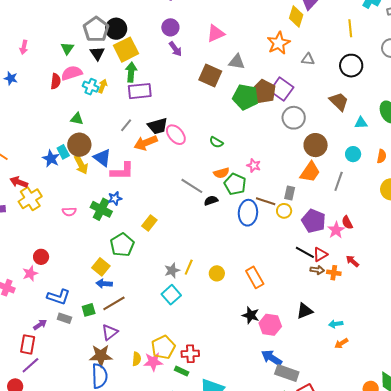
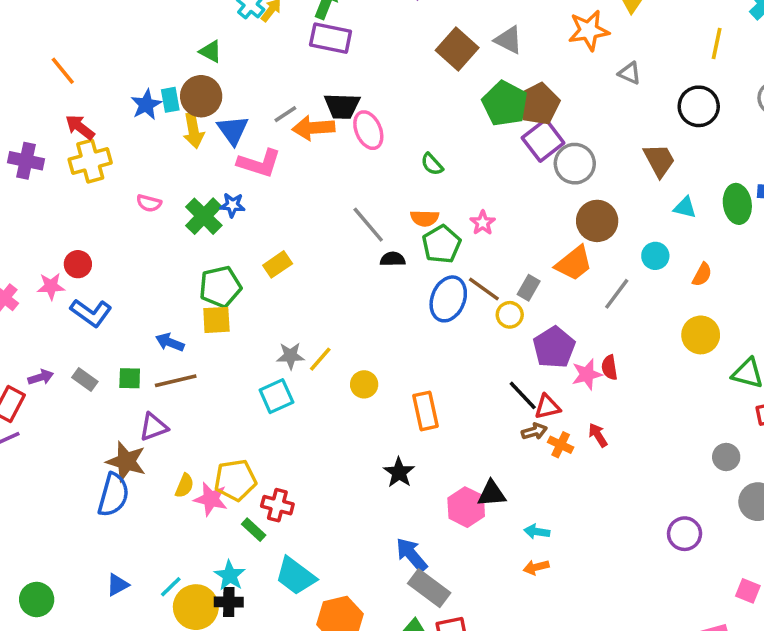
purple square: (282, 89) -> (543, 140), moved
gray line: (126, 125) -> (285, 114), moved
yellow square: (101, 267) -> (216, 320), moved, turned 30
brown arrow: (317, 270) -> (534, 431), turned -40
blue L-shape: (59, 297) -> (91, 313), moved
pink hexagon: (270, 325) -> (466, 507), moved

